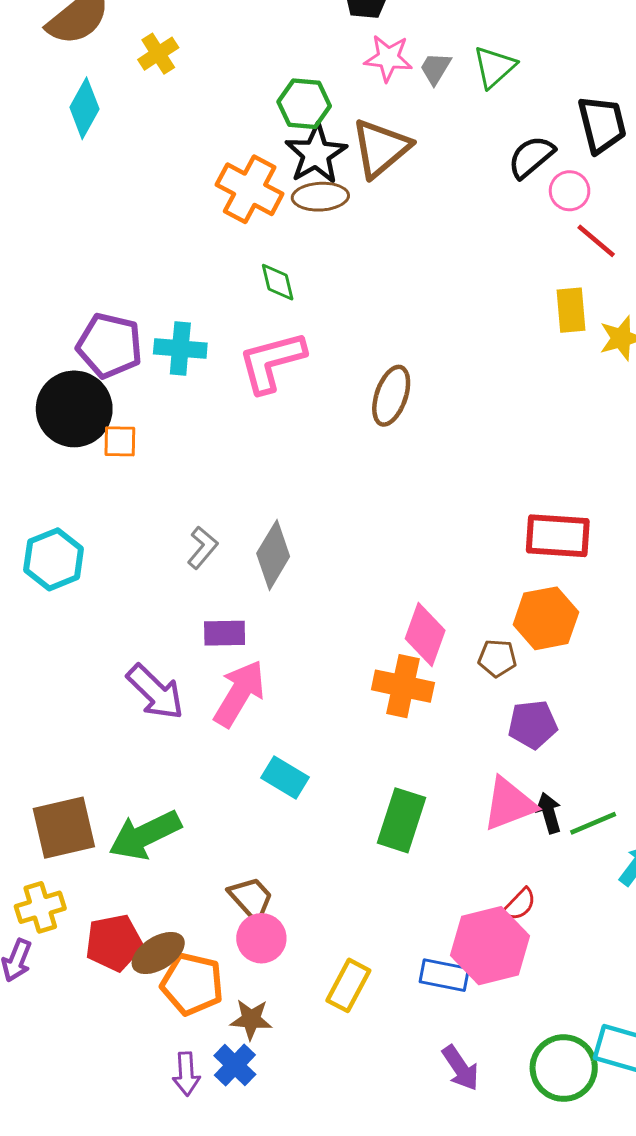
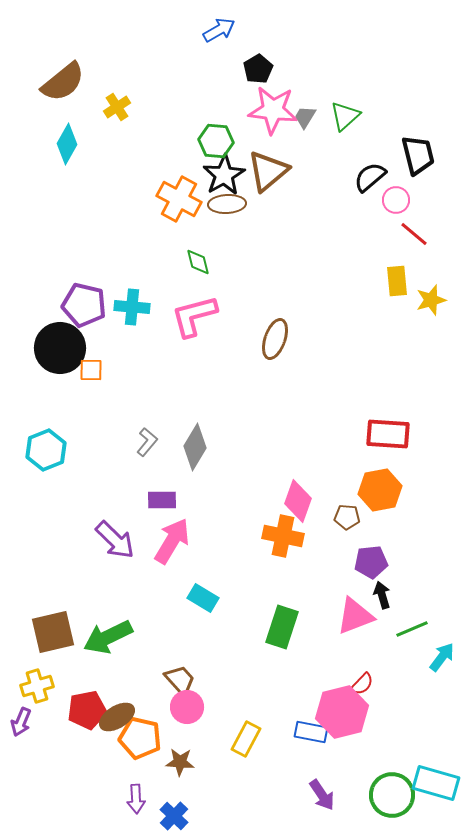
pink star: (388, 58) -> (273, 110), size x1.5
black arrow: (549, 813) -> (382, 595), moved
blue cross: (235, 1065) -> (174, 816), moved

